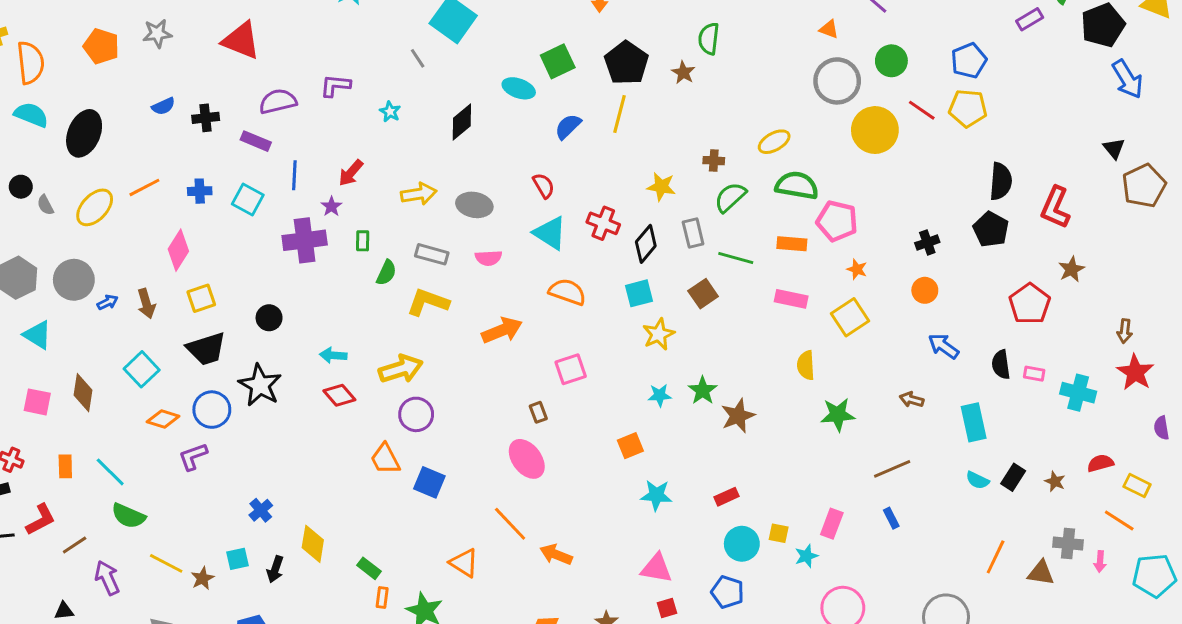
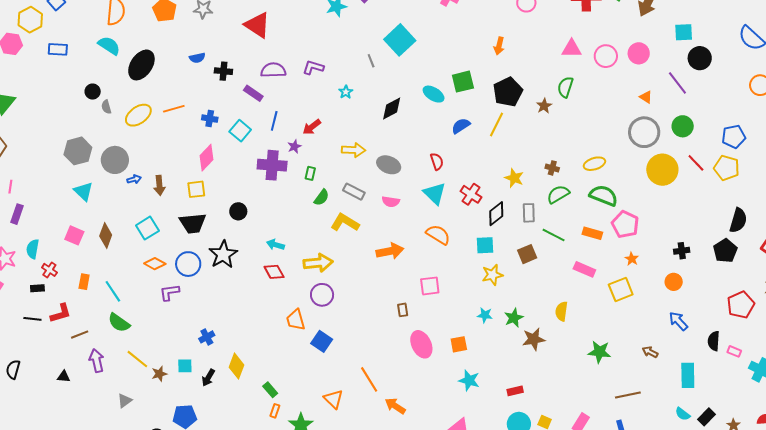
pink diamond: (178, 250) -> (206, 158), moved
yellow semicircle: (806, 365) -> (561, 311), moved
pink ellipse: (527, 459) -> (421, 344), moved

